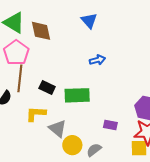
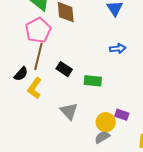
green rectangle: (77, 95) -> (93, 81), size x0.7
yellow L-shape: (36, 114) -> (35, 88), moved, turned -65
yellow circle: (72, 145) -> (106, 122), moved

